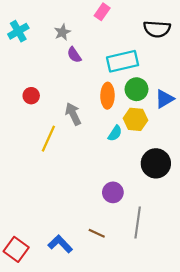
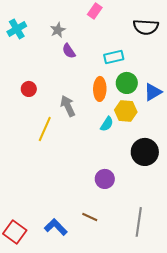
cyan rectangle: (123, 61) -> (114, 57), size x0.7
gray line: (138, 223) -> (139, 222), moved

